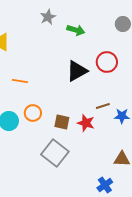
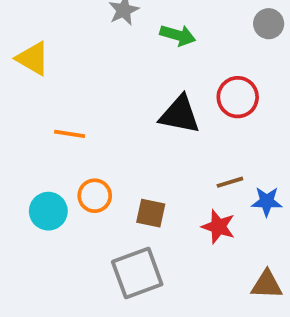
black triangle: (77, 71) -> (180, 115), turned 40
red star: (86, 123) -> (218, 227), moved
gray square: (55, 153) -> (137, 273), turned 32

